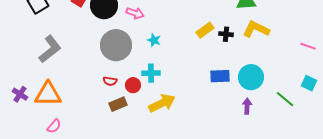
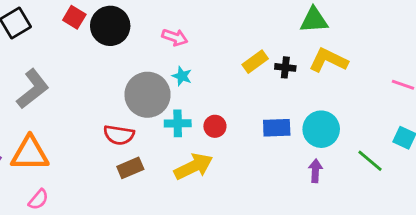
pink arrow: (135, 13) -> (175, 37), moved
gray circle: (116, 45) -> (148, 95), moved
red semicircle: (110, 81) -> (119, 135), size x1.5
red circle: (133, 85) -> (215, 126), moved

